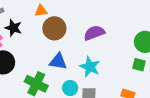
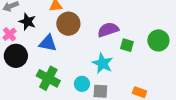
blue triangle: (58, 62) -> (48, 43), moved
green square: (139, 65) -> (127, 45), moved

